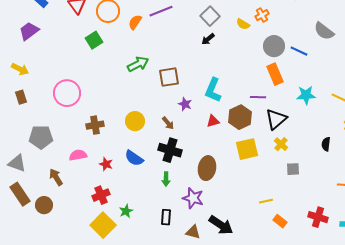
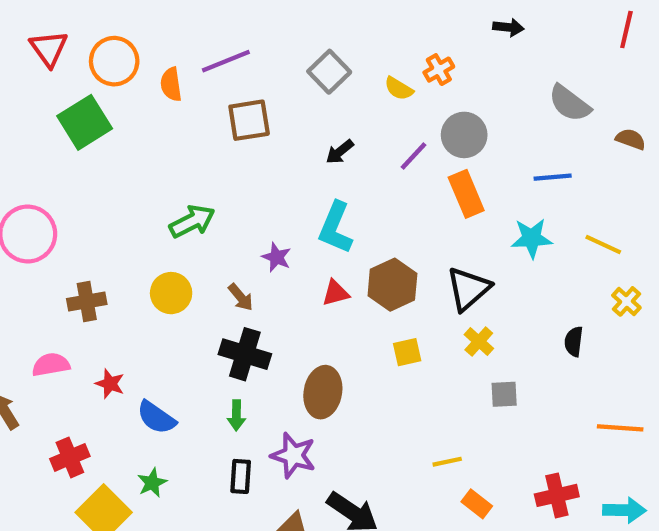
orange semicircle: (135, 22) -> (171, 84), turned -42
black arrow: (208, 39) -> (340, 152), moved
green square: (94, 40) -> (85, 122), size x1.4
blue line: (299, 51) -> (553, 177), moved, turned -30
green arrow: (138, 64) -> (192, 221), moved
brown square: (169, 77) -> (249, 120), moved
purple line: (258, 97) -> (414, 156), moved, turned -49
yellow square: (247, 149) -> (407, 352), size x0.6
blue semicircle: (134, 158) -> (156, 417), moved
red cross: (101, 195) -> (70, 457), moved
black rectangle: (166, 217) -> (241, 476), moved
red cross: (318, 217) -> (557, 495), turned -30

